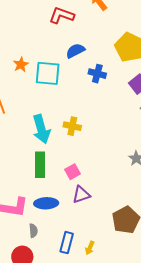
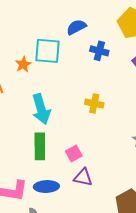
orange star: (21, 65) -> (23, 64), moved
yellow cross: (72, 126) -> (94, 104), moved
purple triangle: (81, 195) -> (83, 177), turned 30

